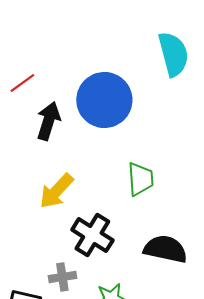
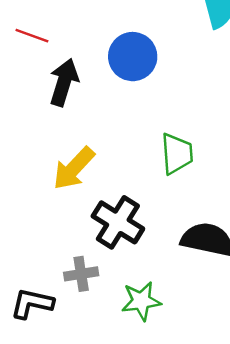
red line: (22, 83) -> (32, 36), turned 56
blue circle: (104, 100) -> (133, 57), size x0.7

